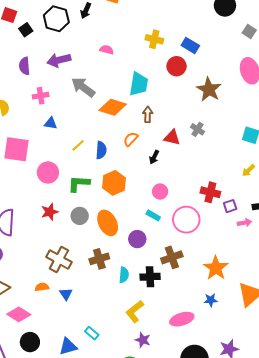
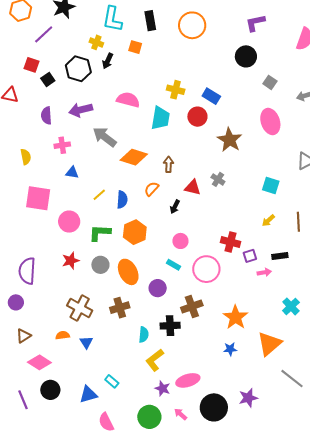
pink semicircle: (107, 50) -> (128, 100), size x1.6
cyan trapezoid: (139, 84) -> (160, 118), moved
cyan semicircle: (124, 275) -> (144, 335), moved
pink ellipse: (182, 319) -> (188, 380), moved

